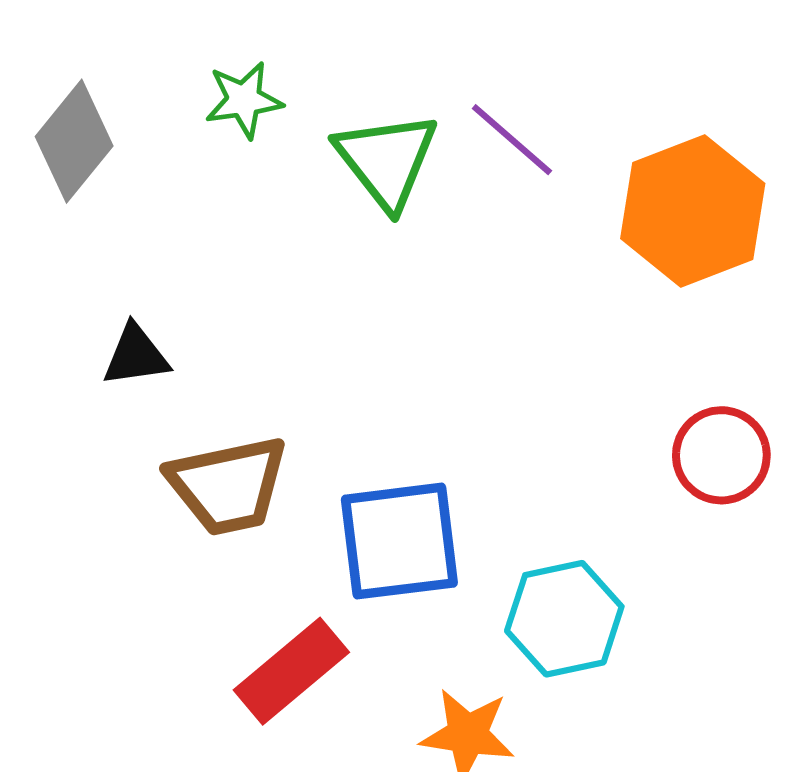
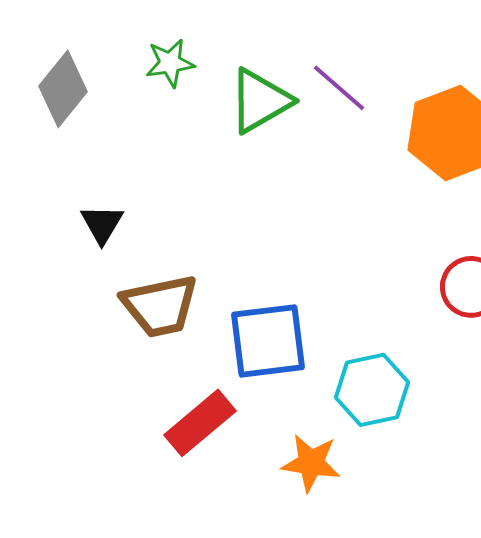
green triangle: (387, 160) -> (260, 101), turned 38
black triangle: (136, 355) -> (102, 224), turned -51

